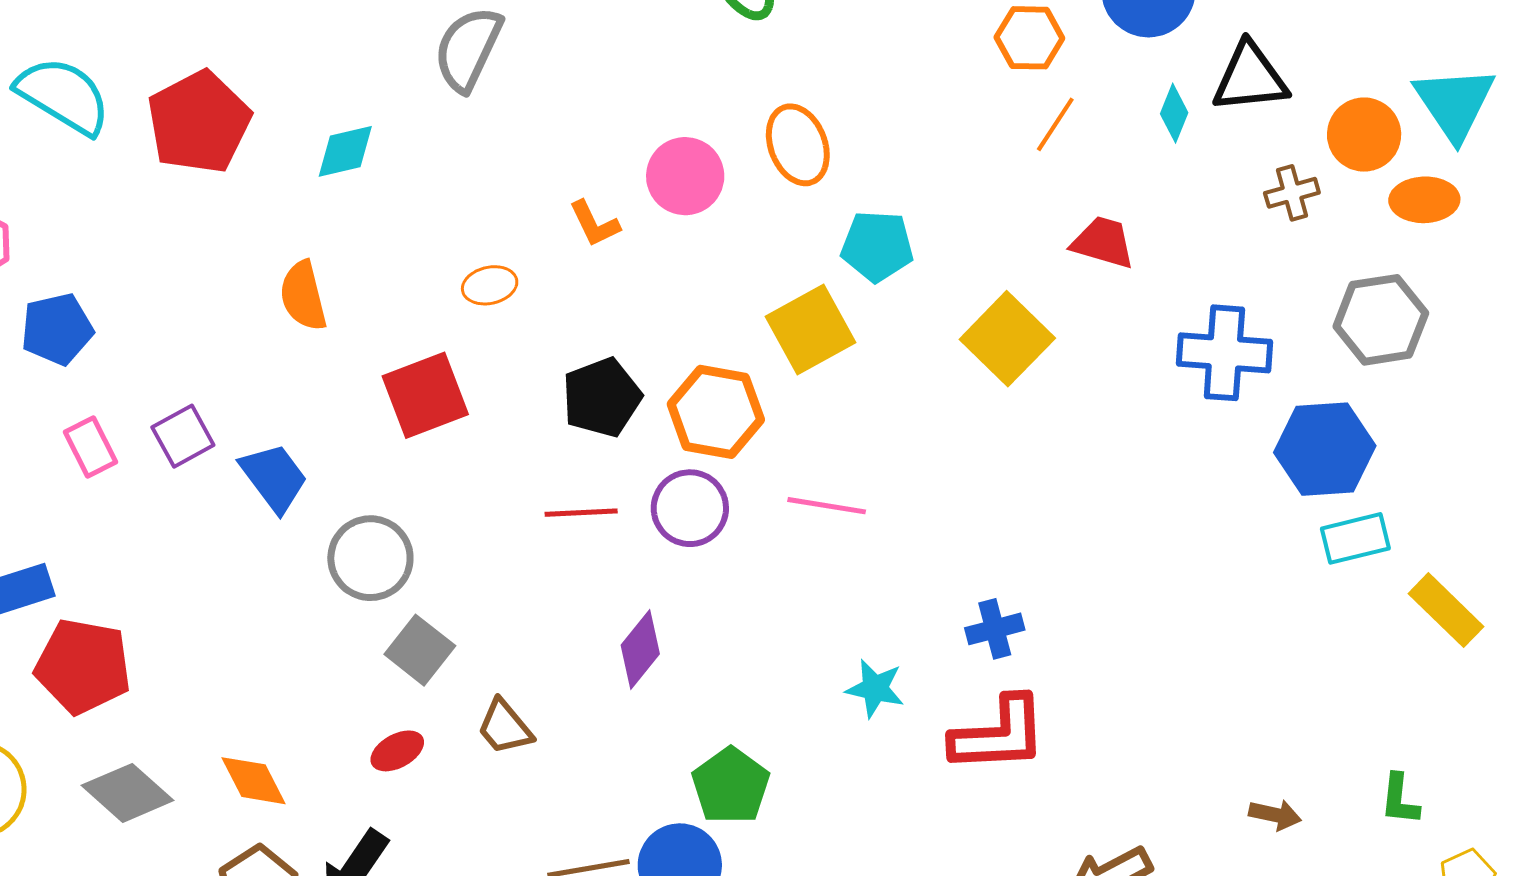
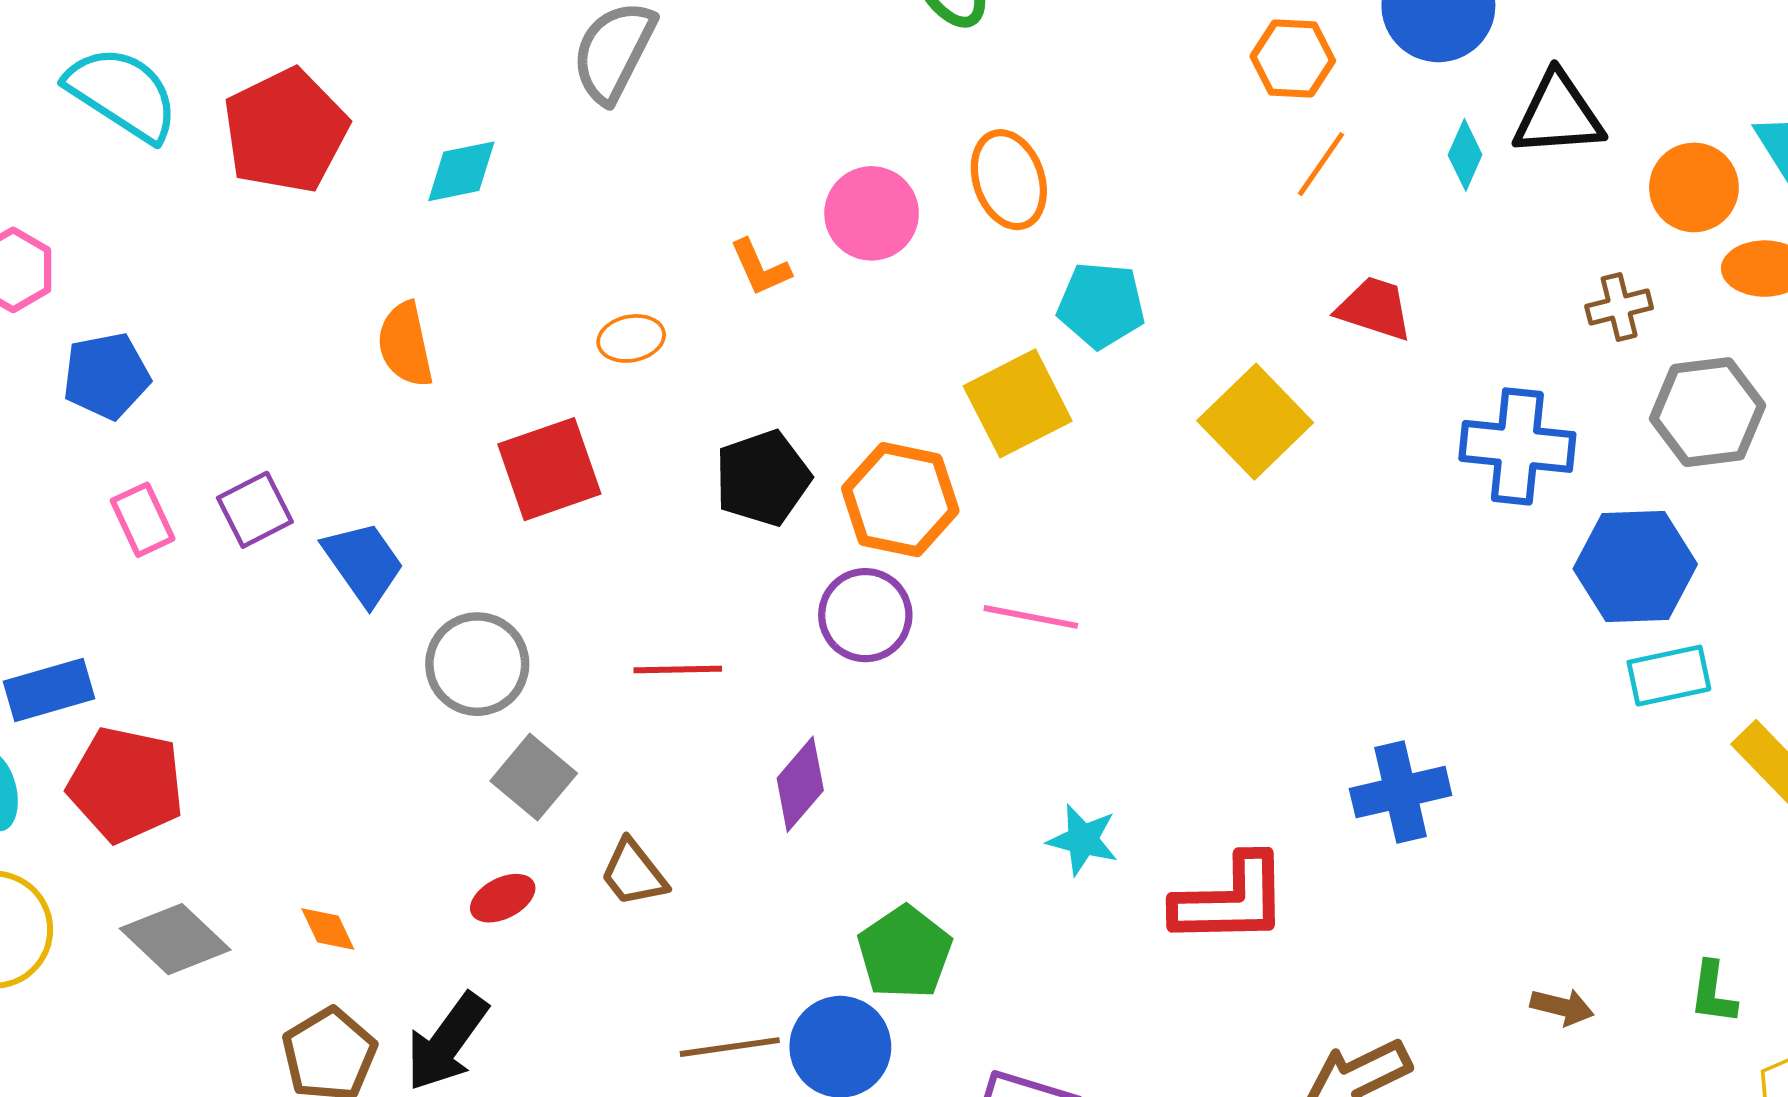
brown cross: (1292, 193) -> (1619, 307), moved
red line: (581, 513) -> (678, 670), moved
blue cross: (995, 629) -> (1401, 792), moved, size x1.4
orange diamond: (254, 781) -> (328, 929), size x0.7

